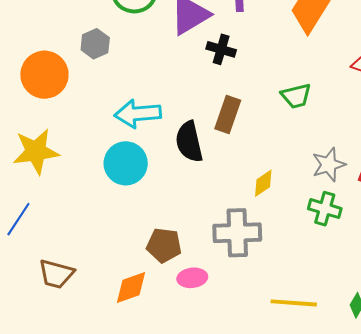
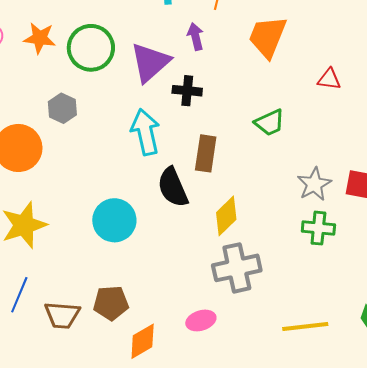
cyan arrow: (138, 114) -> (145, 132), moved, turned 93
yellow diamond: (263, 183) -> (226, 216), moved, size x1.4
brown pentagon: (164, 245) -> (111, 303), moved
brown trapezoid: (56, 274) -> (62, 315), moved

